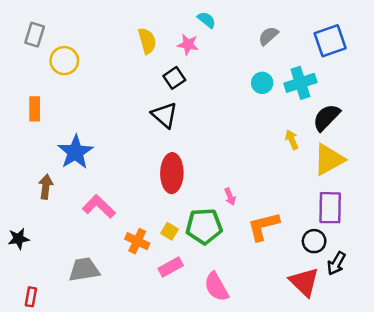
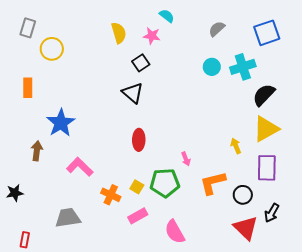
yellow arrow: (292, 140) -> (236, 146), moved
red ellipse: (172, 173) -> (139, 140), size x0.7
black circle: (314, 241) -> (243, 195), moved

